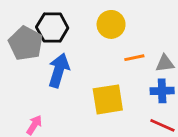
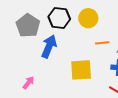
black hexagon: (52, 28) -> (59, 18), moved

